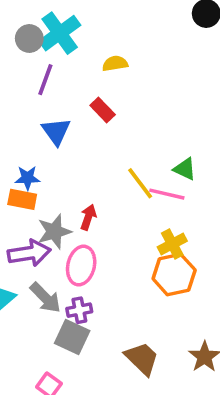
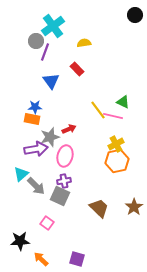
gray circle: (29, 39) -> (36, 41), moved
red arrow: (88, 217) -> (69, 129), turned 48
gray arrow: (45, 298) -> (36, 186), moved

